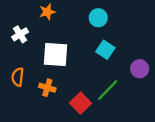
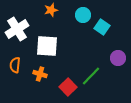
orange star: (47, 12) -> (51, 10), moved
white cross: (20, 34) -> (17, 29), size x1.6
cyan square: (105, 50) -> (102, 27), moved

